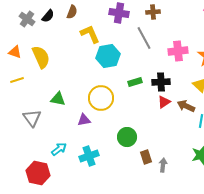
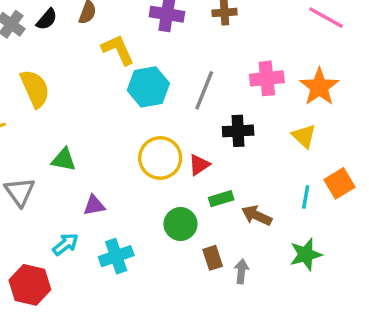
gray line: (144, 38) -> (204, 90), moved, turned 50
green rectangle: (135, 82) -> (221, 199), moved
yellow circle: (101, 98) -> (160, 158), moved
red triangle: (164, 102) -> (199, 165), moved
brown arrow: (186, 106) -> (257, 216), moved
purple triangle: (84, 120) -> (94, 205), moved

